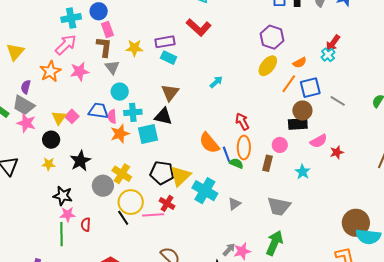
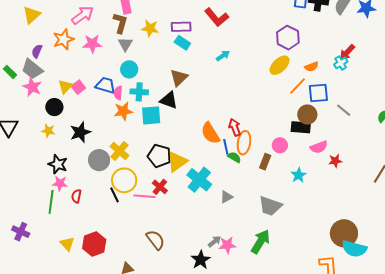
cyan arrow: (216, 82) -> (223, 56), moved
red arrow: (242, 122) -> (235, 127), moved

